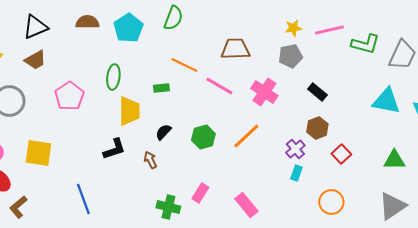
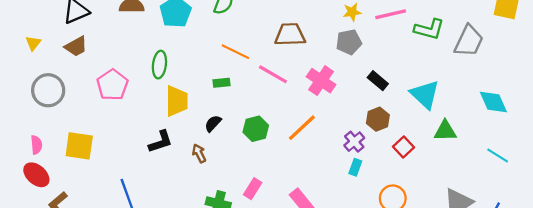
green rectangle: (161, 88) -> (222, 83), moved
cyan triangle: (386, 101) -> (425, 95), moved, turned 32
green triangle: (394, 160) -> (445, 131), moved

